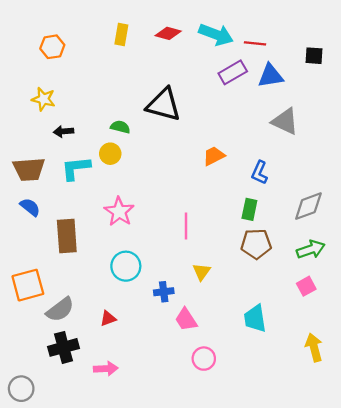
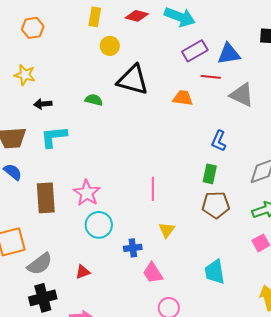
red line: (255, 43) -> (211, 77), moved
yellow circle: (110, 154) -> (110, 46), moved
orange trapezoid: (214, 156) -> (183, 98), moved, turned 35
pink star: (119, 212) -> (87, 193), moved

